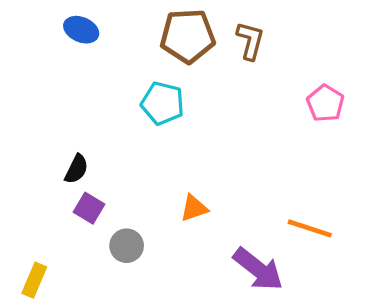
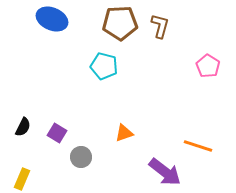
blue ellipse: (81, 30) -> (52, 19), size x1.4
black semicircle: (76, 169) -> (23, 127), moved

